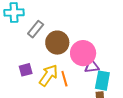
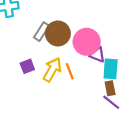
gray rectangle: (36, 29) -> (42, 32), moved
purple triangle: (92, 66) -> (97, 55), turned 35

